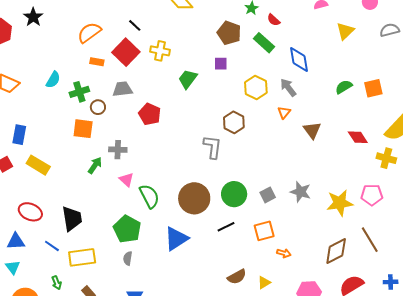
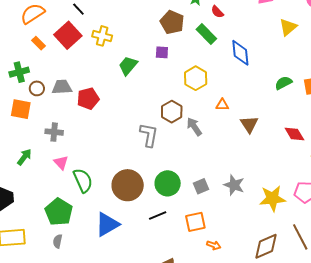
orange rectangle: (97, 62) -> (39, 43), turned 32
gray arrow: (288, 87) -> (194, 127), moved
gray trapezoid: (122, 89) -> (62, 87), moved
orange triangle: (284, 112) -> (222, 105), turned 48
red pentagon: (150, 114) -> (88, 99), turned 30
green arrow: (95, 165) -> (24, 157), moved

